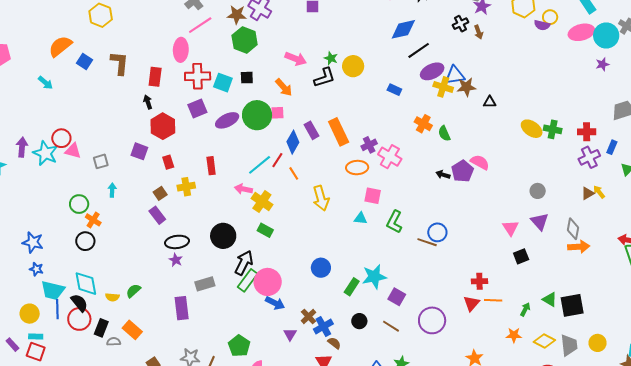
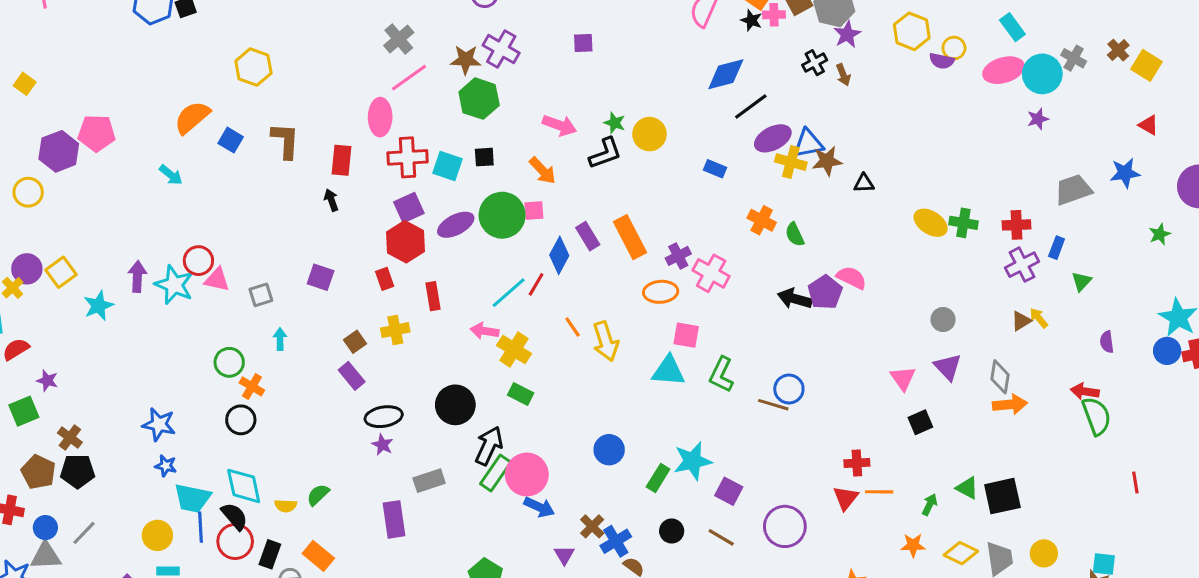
red hexagon: (163, 126) -> (406, 242), moved
red rectangle: (168, 162) -> (385, 279), moved
orange line: (294, 173) -> (573, 327), moved
black arrow: (443, 175) -> (795, 299), size x1.5
cyan triangle: (361, 218) -> (669, 371), size x1.6

